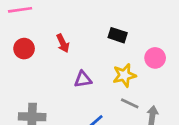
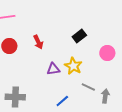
black rectangle: (118, 35) -> (79, 36), turned -56
yellow star: (124, 75) -> (73, 66), moved, turned -30

